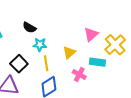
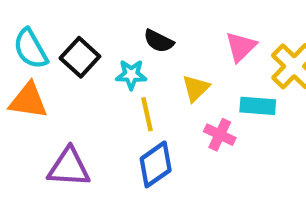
black semicircle: (29, 28) -> (159, 41), moved
black square: (19, 64) -> (80, 57), moved

